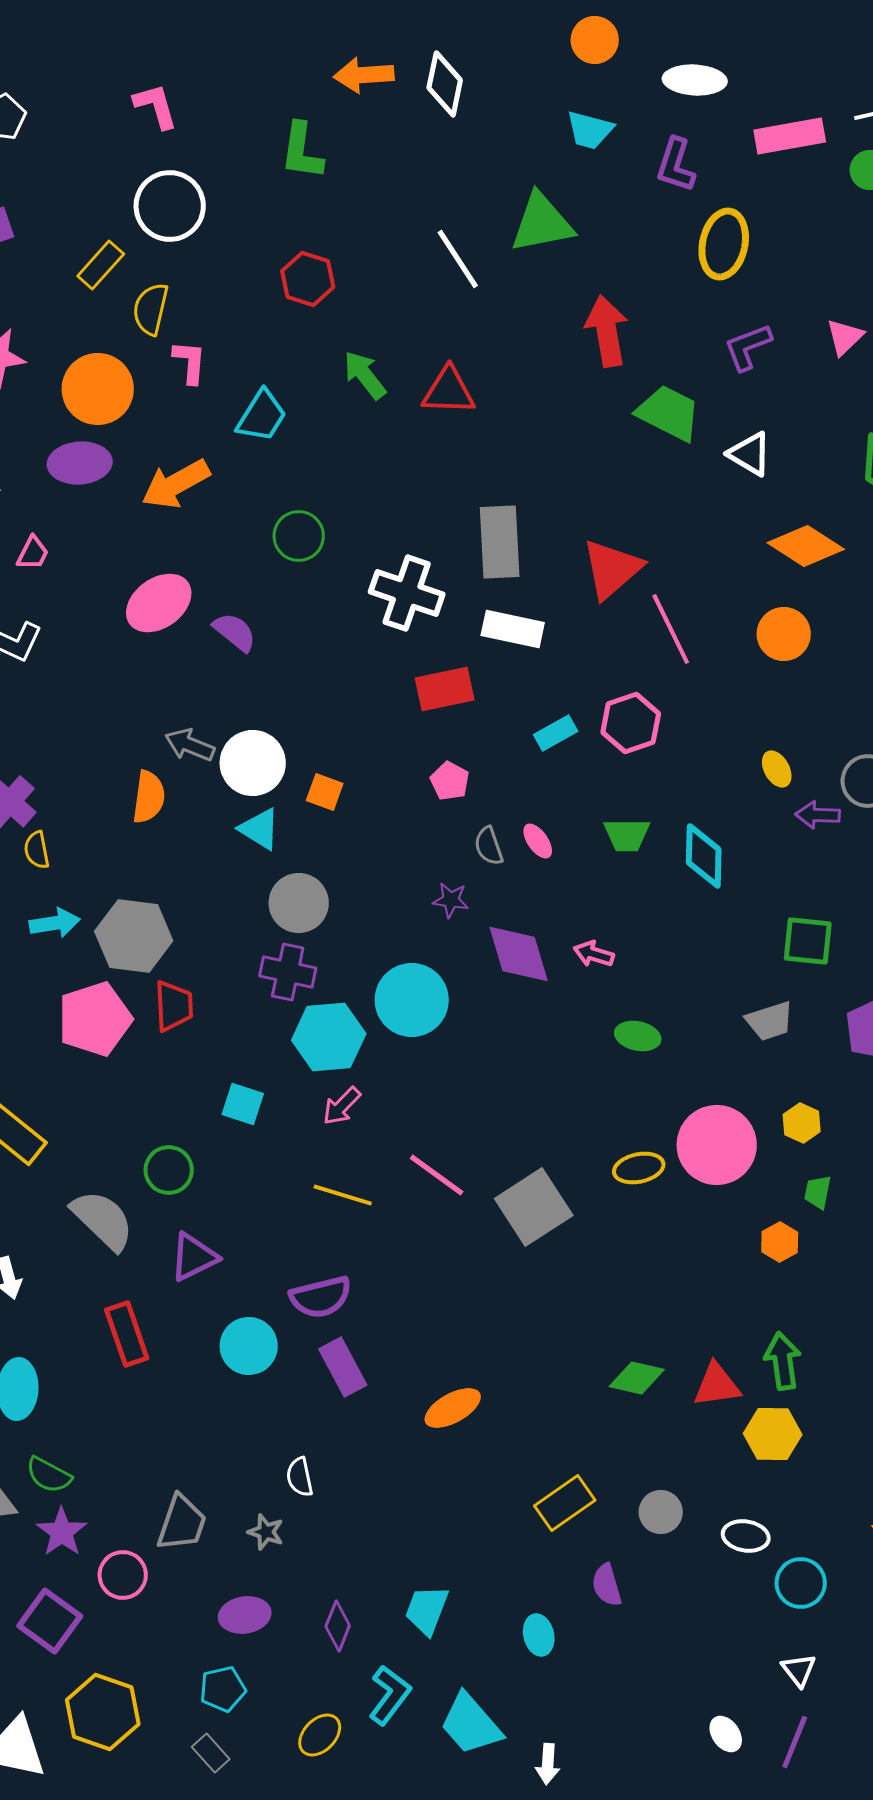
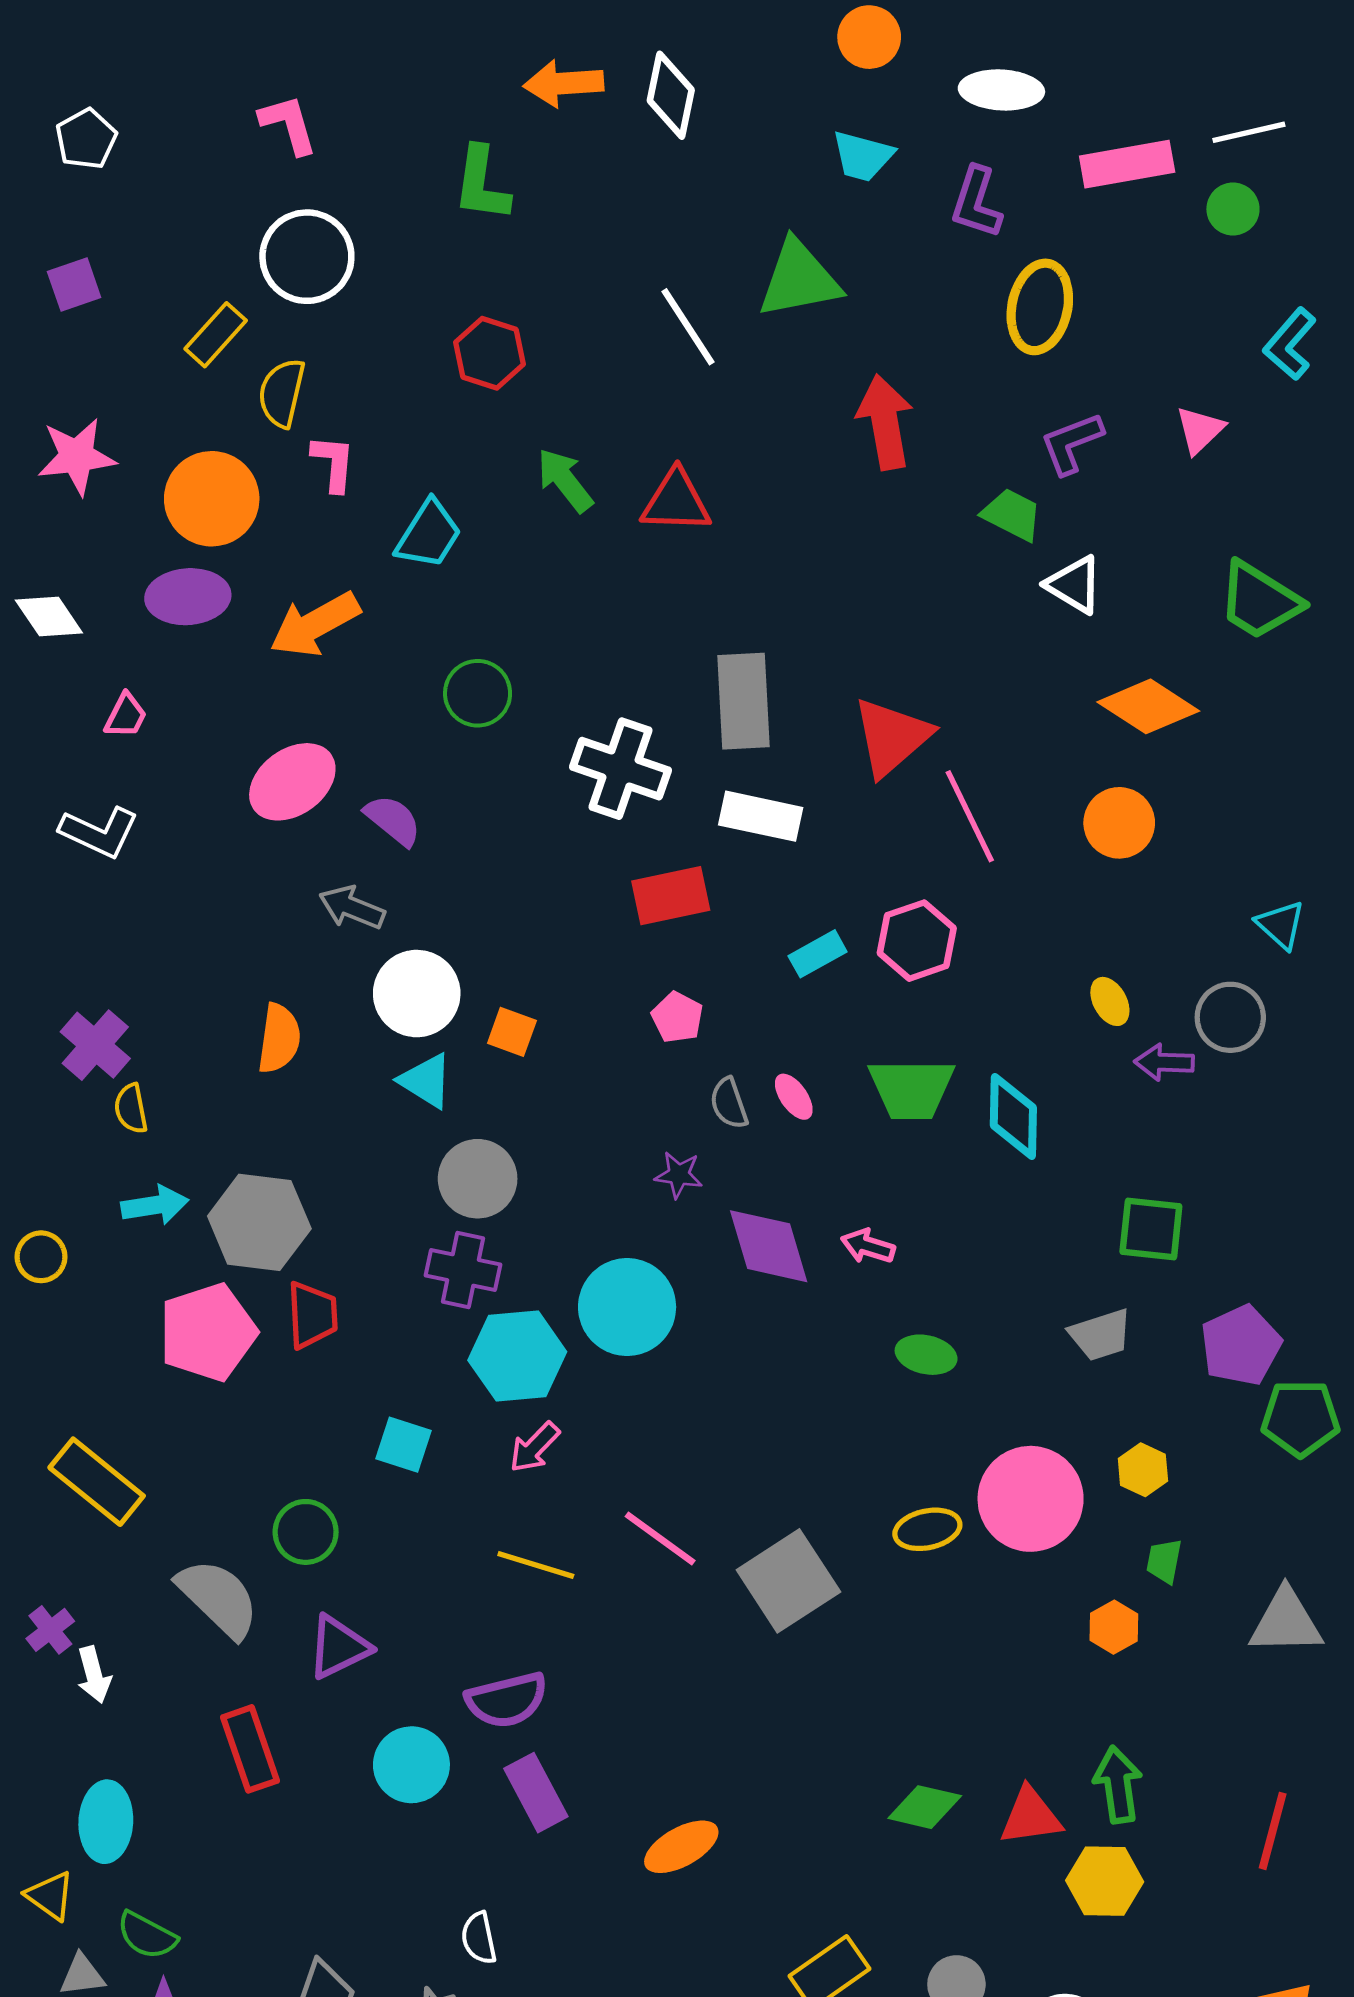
green trapezoid: (669, 413) -> (1012, 515), moved, size x0.7
gray arrow: (190, 745) -> (352, 908), moved
green trapezoid: (627, 835) -> (911, 1089), size x1.4

